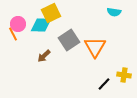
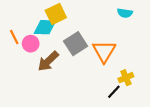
pink circle: (18, 24) -> (31, 44), moved
brown arrow: (44, 56) -> (48, 61), size x1.5
yellow cross: (124, 75) -> (126, 78), moved, turned -32

